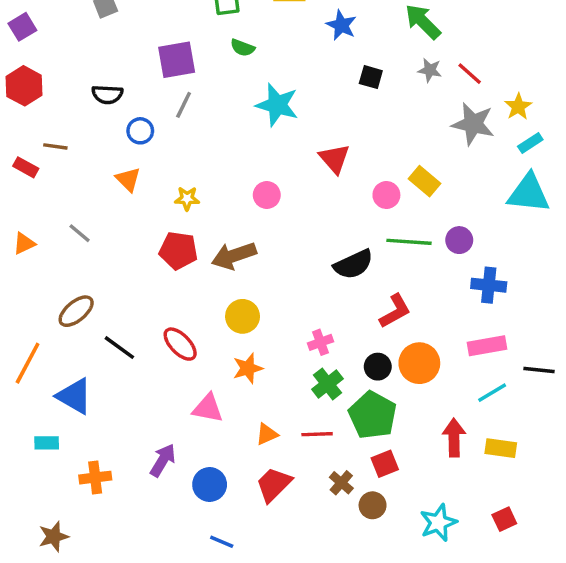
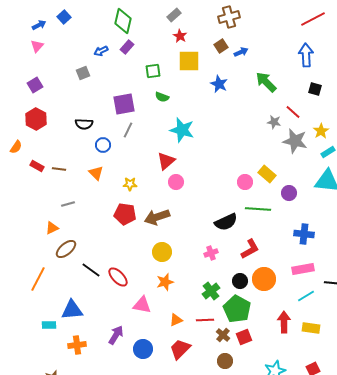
gray star: (430, 70) -> (274, 122), moved
black square: (371, 77) -> (315, 89), moved
brown line: (55, 146) -> (59, 169), moved
red triangle: (334, 159) -> (166, 161), moved, turned 30
gray line: (80, 233) -> (68, 204), turned -56
purple circle: (459, 240) -> (289, 193), moved
orange triangle: (24, 244) -> (52, 228), moved
pink cross: (321, 342) -> (211, 253), moved
red ellipse: (180, 344) -> (118, 277), moved
blue triangle: (74, 396) -> (72, 310), moved, turned -35
brown cross: (341, 483) -> (223, 335), moved
brown circle: (373, 505) -> (225, 361), moved

